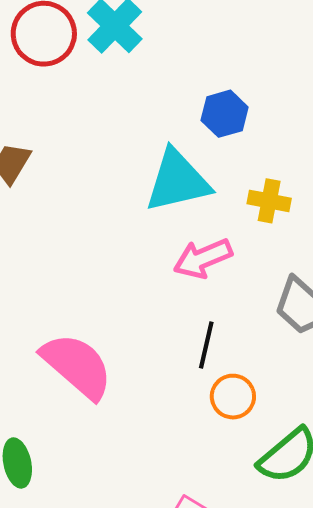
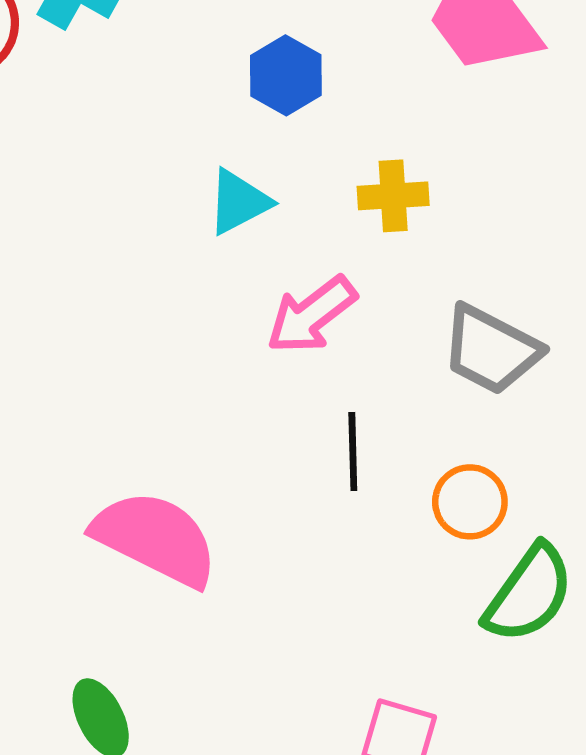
cyan triangle: (177, 181) -> (239, 202), size x0.6
orange circle: (233, 397) -> (470, 502), moved

